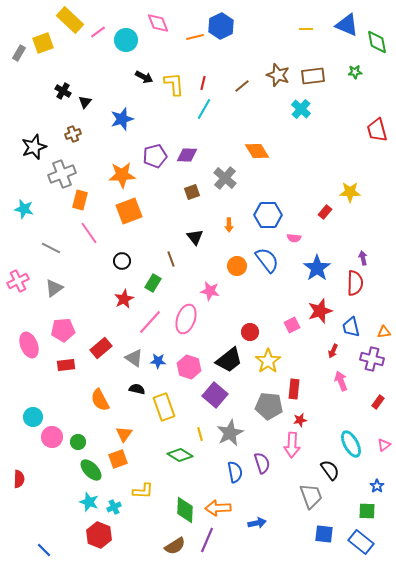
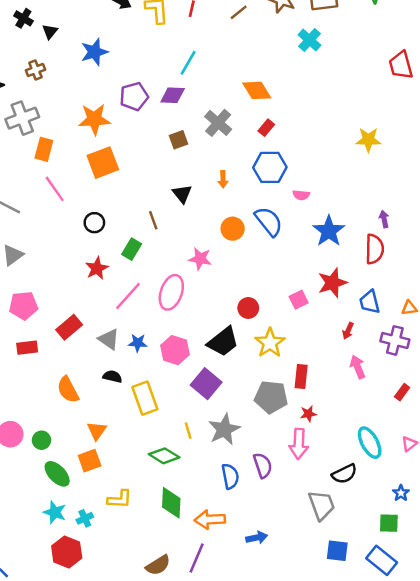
cyan line: (204, 109) -> (188, 63), moved
red rectangle: (325, 212) -> (266, 128), moved
black semicircle: (330, 470) -> (344, 474), turned 100
green diamond: (185, 510) -> (171, 503), moved

